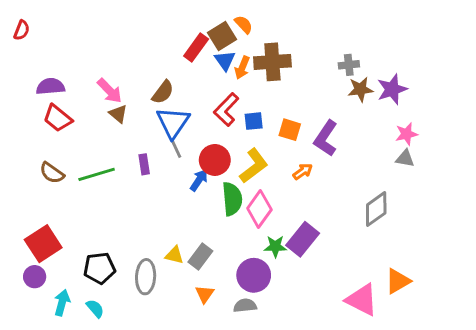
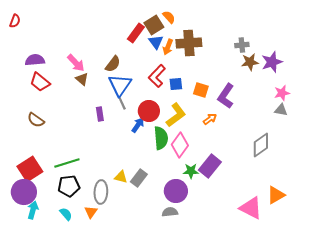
green line: (97, 174) -> (67, 163), moved
purple circle: (35, 277) -> (24, 192), size x1.6
orange triangle: (205, 294) -> (91, 212), moved
cyan arrow: (62, 303) -> (33, 210), moved

